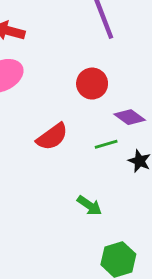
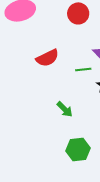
red circle: (92, 84) -> (78, 13), moved

